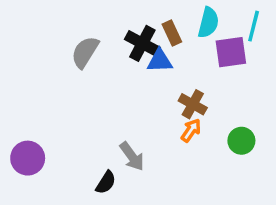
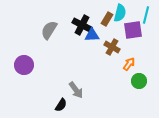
brown rectangle: (172, 33) -> (107, 19), moved, turned 56
brown cross: (193, 104) -> (112, 47), moved
orange arrow: (191, 130) -> (129, 64), moved
purple circle: (28, 158) -> (24, 65), moved

